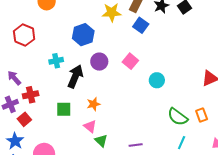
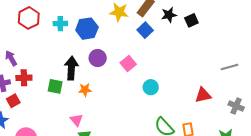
cyan cross: (56, 61) -> (60, 24), moved
black arrow: (75, 76) -> (71, 68), turned -30
orange star: (93, 104) -> (85, 90), moved
green square: (64, 109) -> (55, 86), moved

